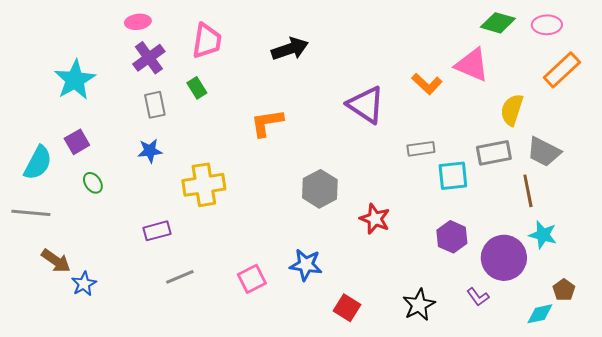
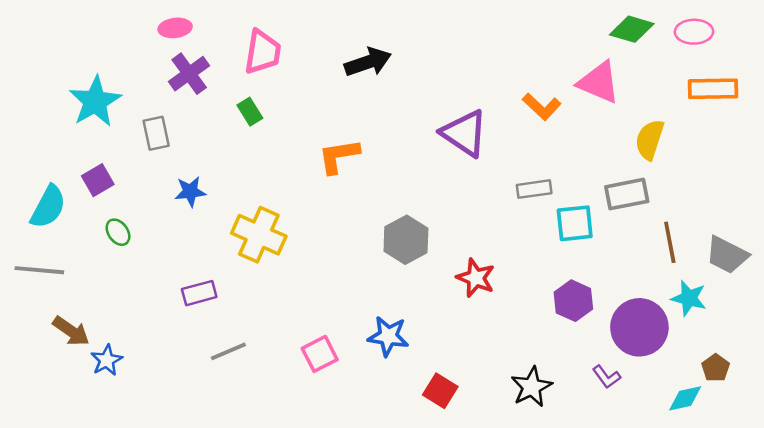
orange rectangle: (562, 70) -> (713, 89), turned 42
gray rectangle: (155, 105) -> (156, 133), moved
gray trapezoid: (544, 152) -> (727, 255), moved
yellow cross: (204, 185) -> (259, 235), turned 33

